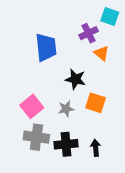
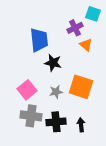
black star: (76, 79) -> (53, 63), moved
orange square: (96, 103) -> (81, 87), size x1.4

